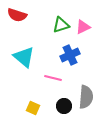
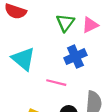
green triangle: (61, 25) -> (65, 23), turned -36

